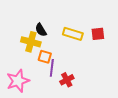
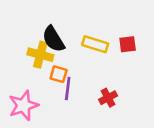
black semicircle: (41, 30) -> (53, 39), size x1.5
red cross: (67, 80) -> (108, 98), moved

